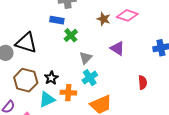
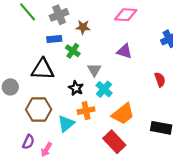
brown star: (104, 19) -> (83, 27), moved
black triangle: (26, 43) -> (43, 69), moved
black star: (51, 78) -> (76, 88), moved

